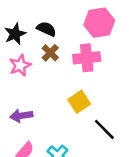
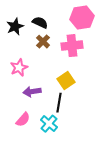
pink star: (20, 65) -> (19, 68), moved
purple arrow: (21, 116) -> (32, 92), moved
black line: (104, 129) -> (59, 103), moved, turned 54

